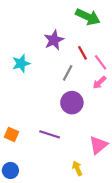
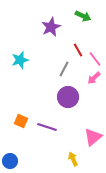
green arrow: (88, 17) -> (83, 16), size x0.7
purple star: (54, 40) -> (51, 27), moved
orange square: (11, 134) -> (21, 121), moved

